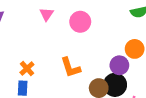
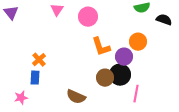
orange L-shape: (70, 67) -> (101, 47), moved

